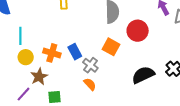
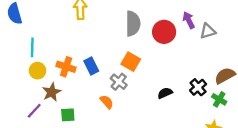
red circle: (138, 31) -> (164, 32), moved
gray cross: (90, 65) -> (119, 82), moved
black semicircle: (143, 75) -> (165, 93), size x0.6

